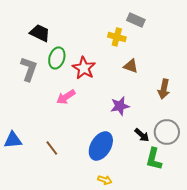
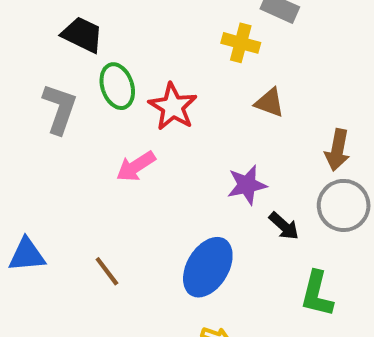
green ellipse: (57, 58) -> (117, 86), turned -35
gray circle: (167, 132) -> (344, 205), moved
black arrow: (142, 135) -> (284, 226), moved

